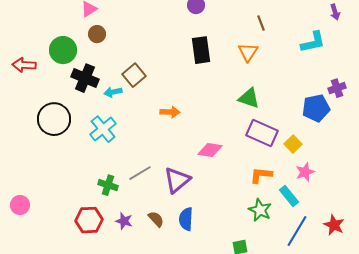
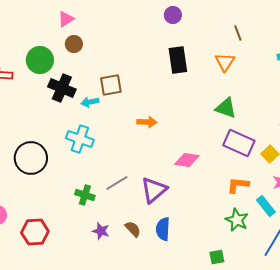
brown square: (134, 75) -> (111, 85), turned 30
black circle: (54, 119) -> (31, 158), moved
cyan cross: (103, 129) -> (80, 139), turned -32
red hexagon: (89, 220) -> (35, 232), moved

